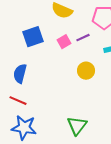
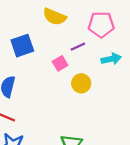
pink square: (64, 42) -> (60, 63), moved

